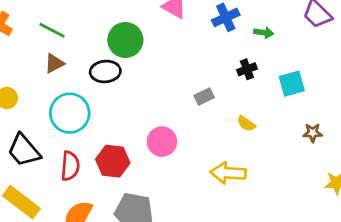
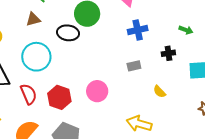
blue cross: (226, 17) -> (138, 30), moved
red semicircle: (70, 166) -> (28, 94), turned -40

